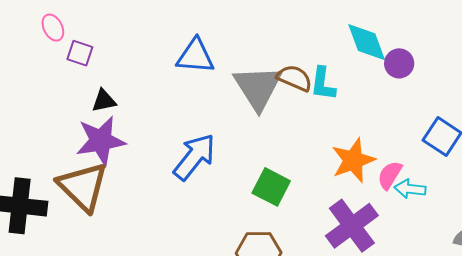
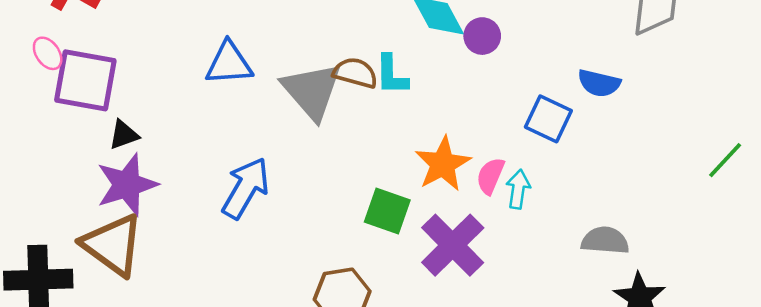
purple square: (80, 53) -> (85, 80), size x2.0
green square: (271, 187) -> (387, 211), moved
cyan arrow: (410, 189) -> (518, 189), turned 100

